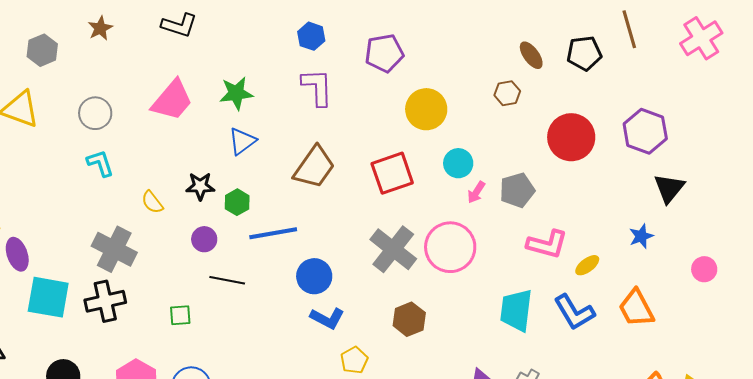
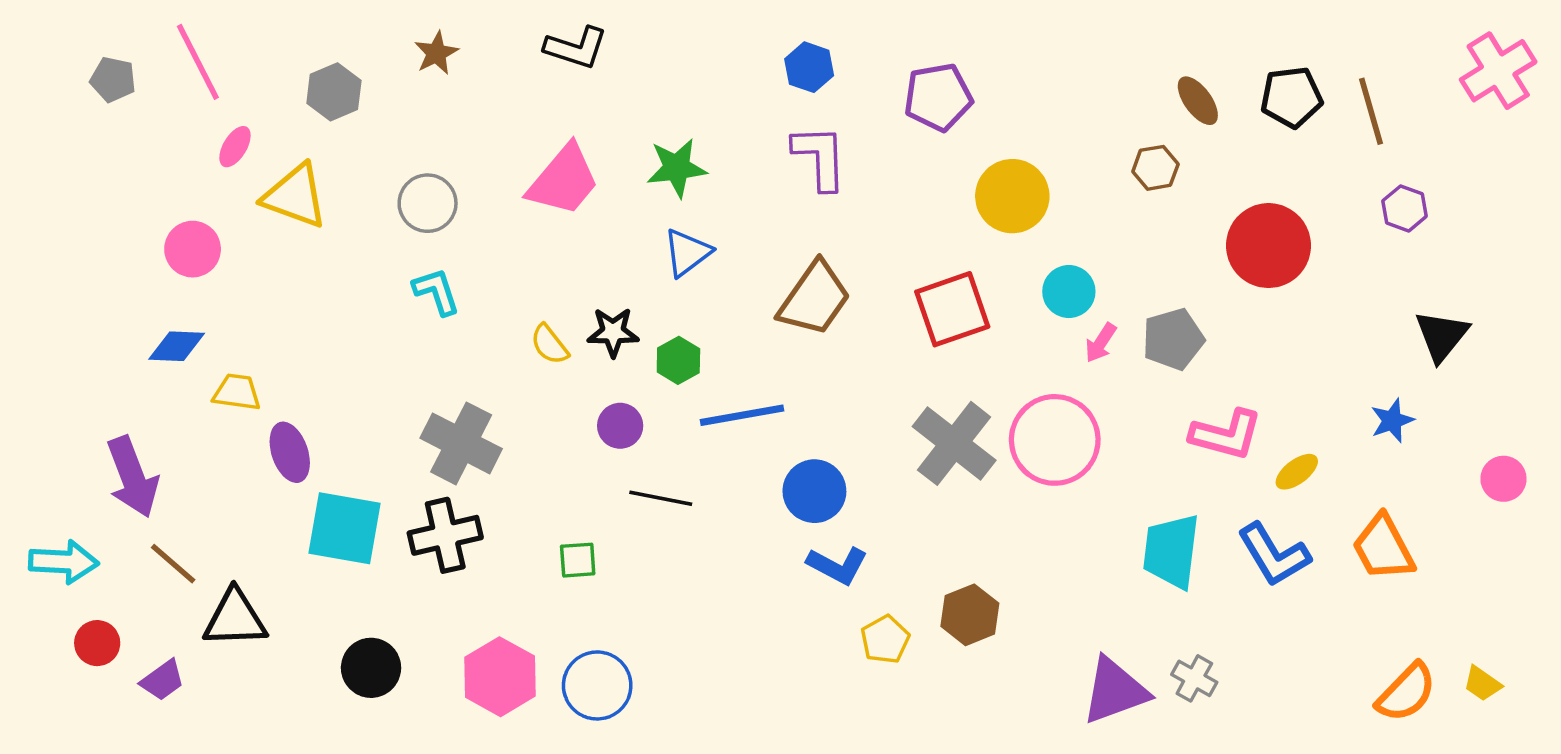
brown line: (629, 29) -> (1371, 111), moved
purple hexagon: (645, 131) -> (1405, 208), moved, size x0.6
yellow semicircle: (152, 202) -> (549, 345), moved
brown hexagon: (409, 319) -> (970, 615), moved

